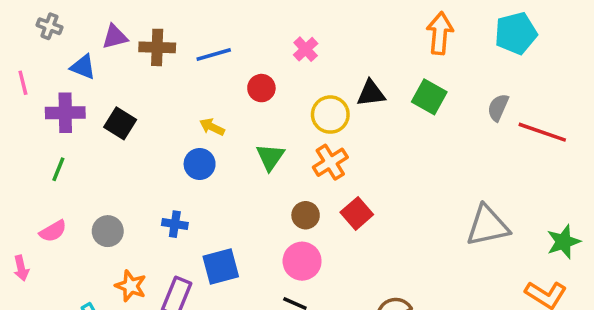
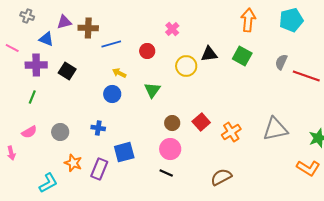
blue line: (214, 54) -> (111, 44), moved
pink line: (23, 83) -> (12, 48), turned -48
orange cross: (330, 162) -> (231, 132), moved

